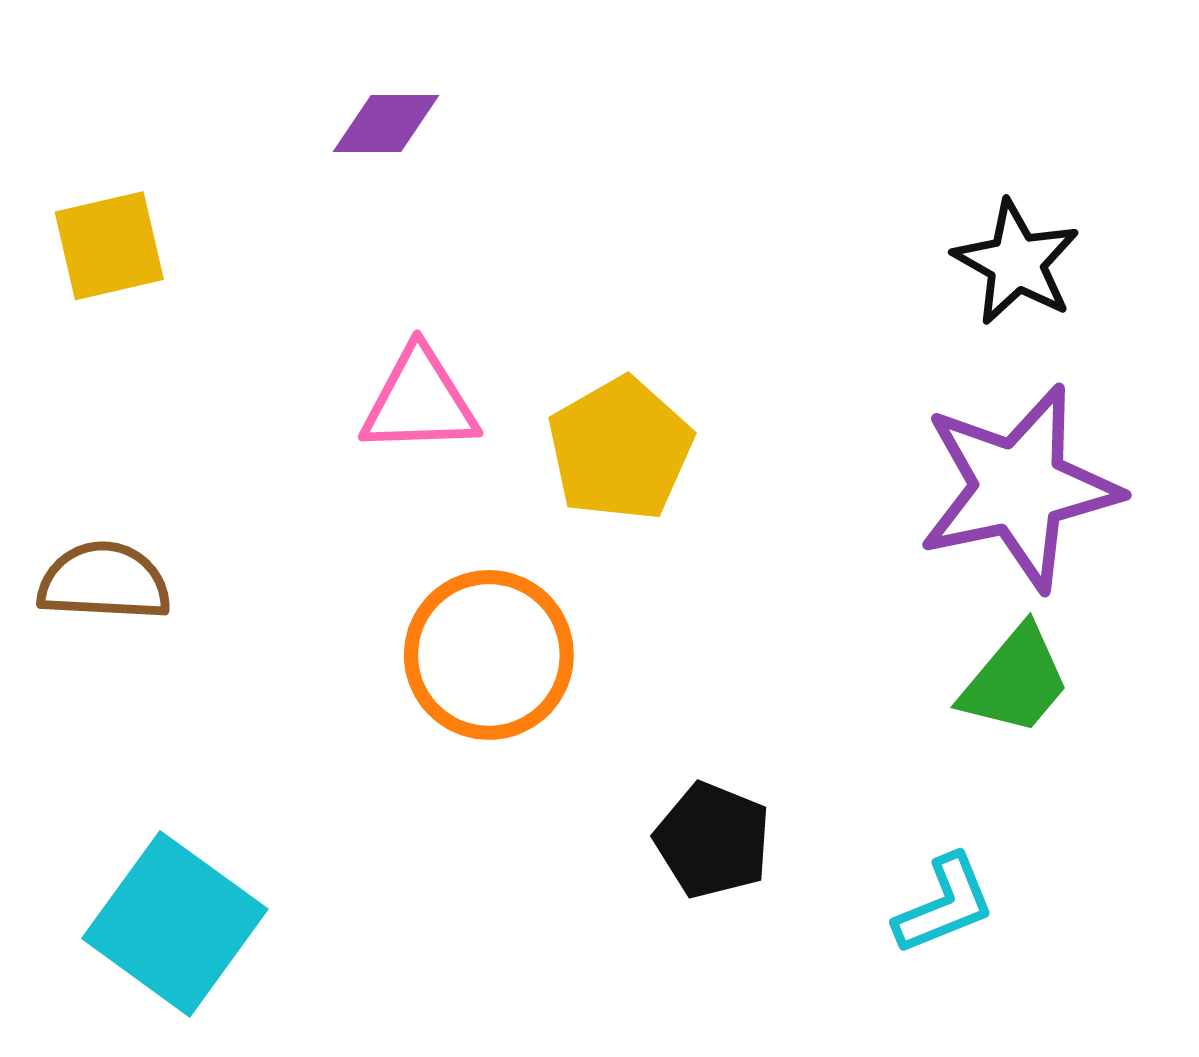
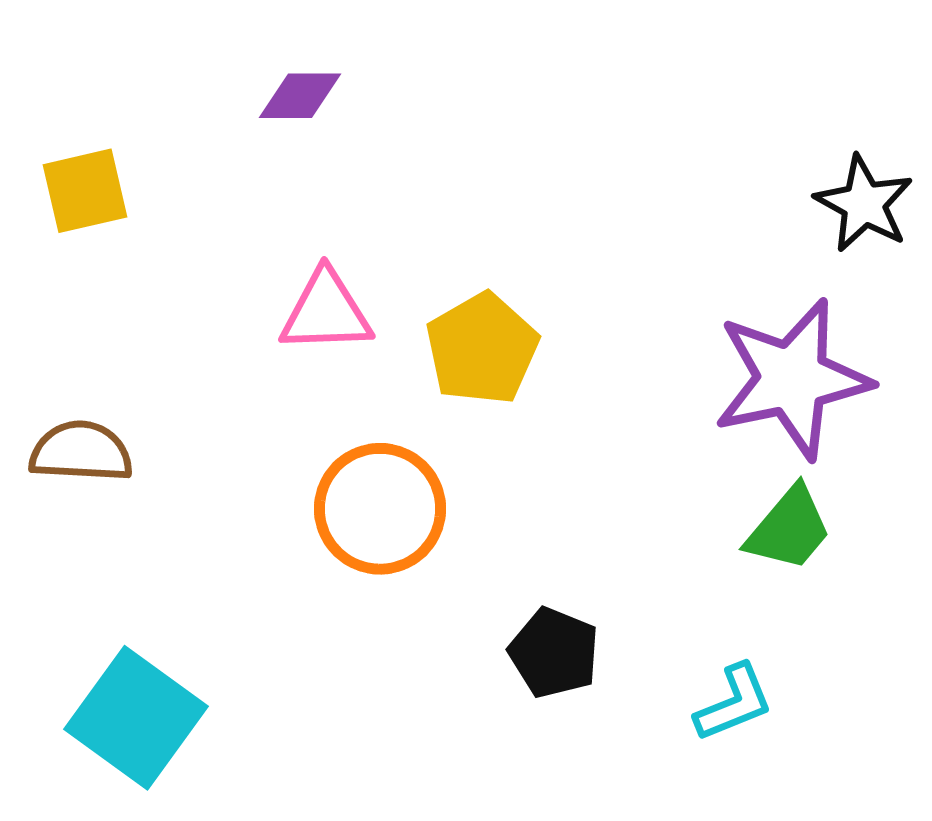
black star: (1016, 262) -> (864, 204), moved

